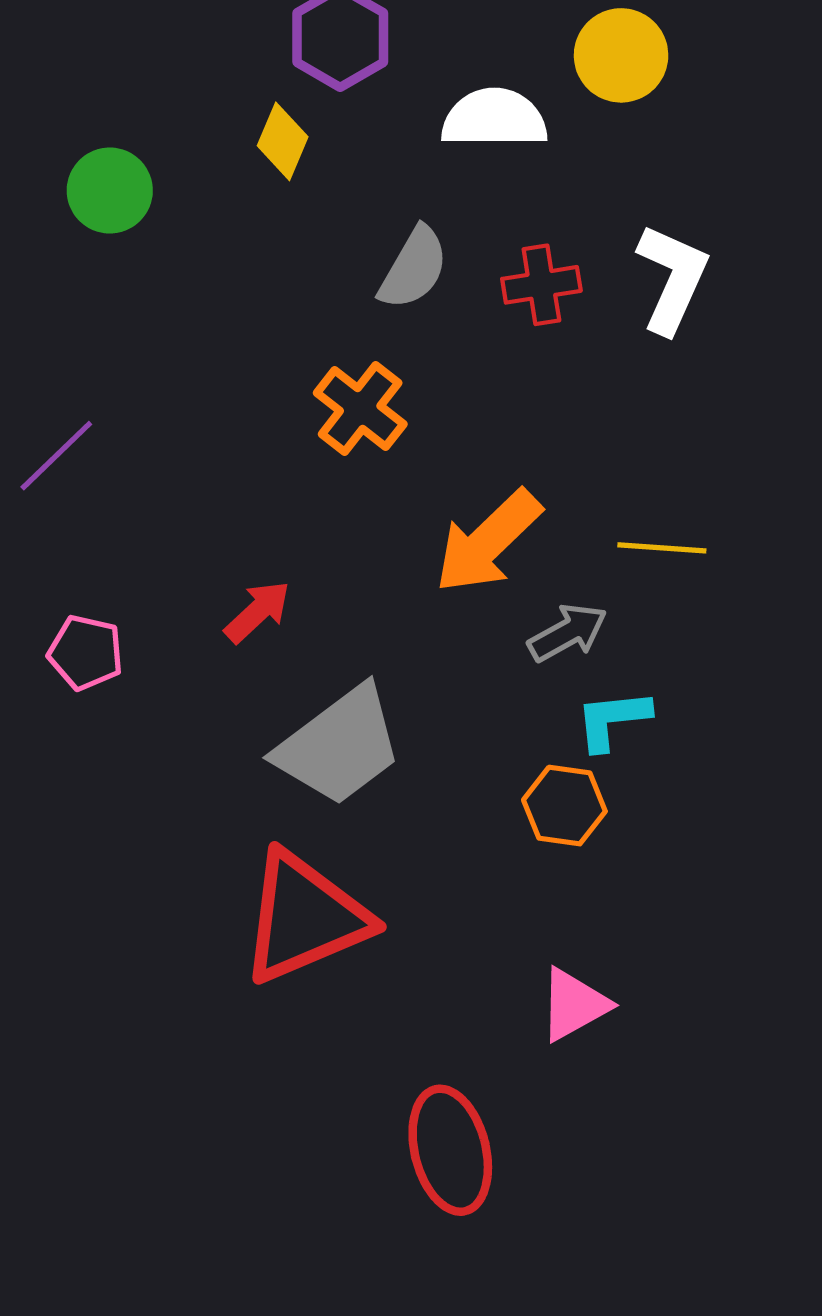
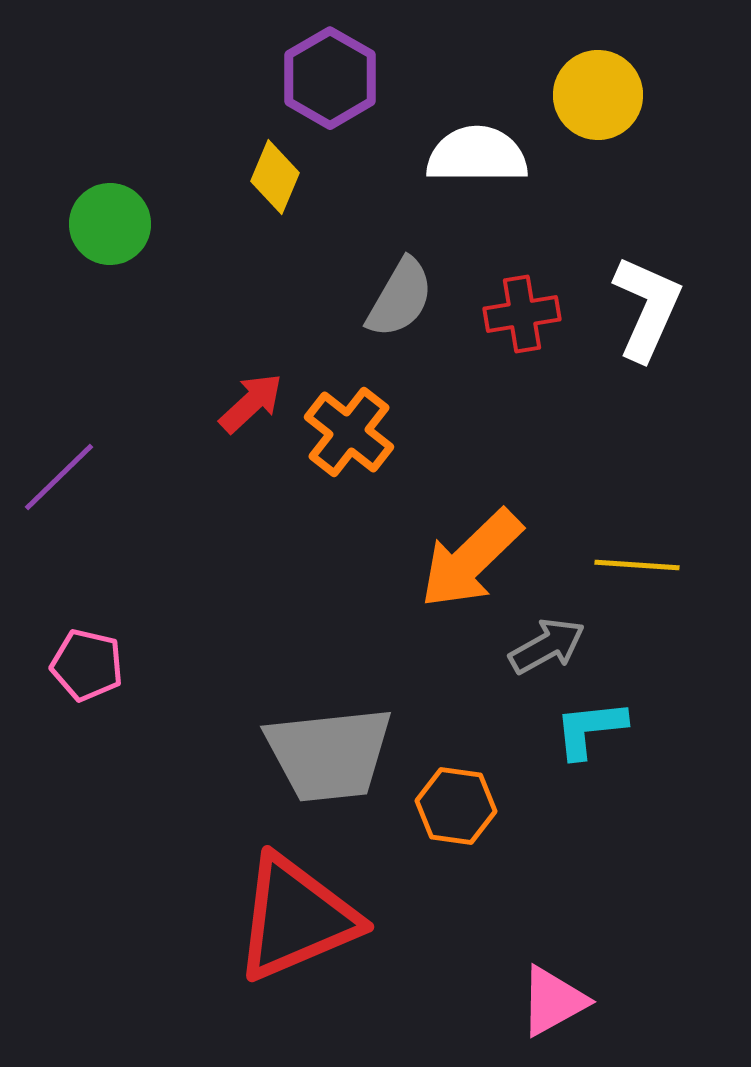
red arrow: (257, 612) -> (251, 403), moved
gray trapezoid: (339, 746) -> (329, 754), turned 31
orange hexagon: (564, 806) -> (456, 806), moved

